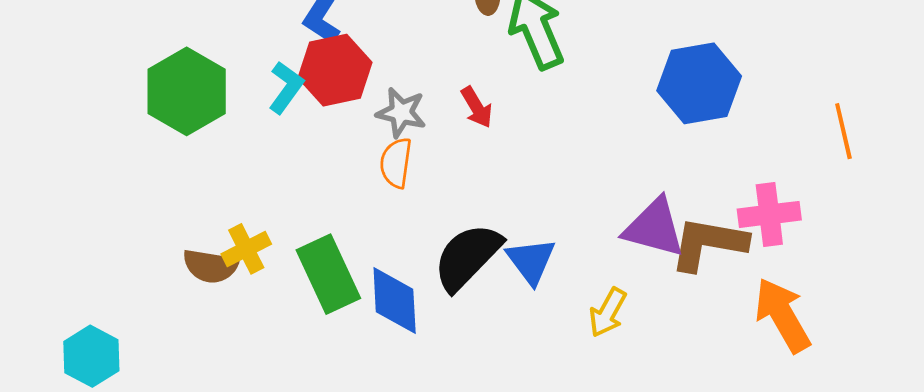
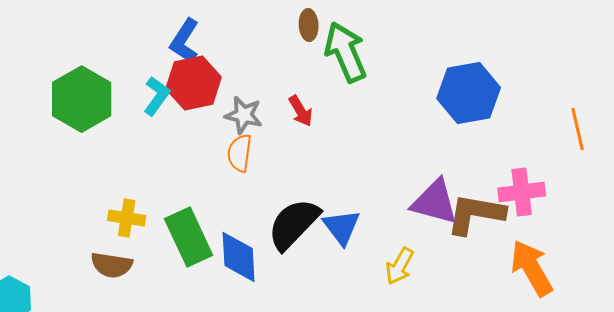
yellow cross: (246, 249) -> (127, 218), turned 36
brown semicircle: (211, 266) -> (112, 265), moved

